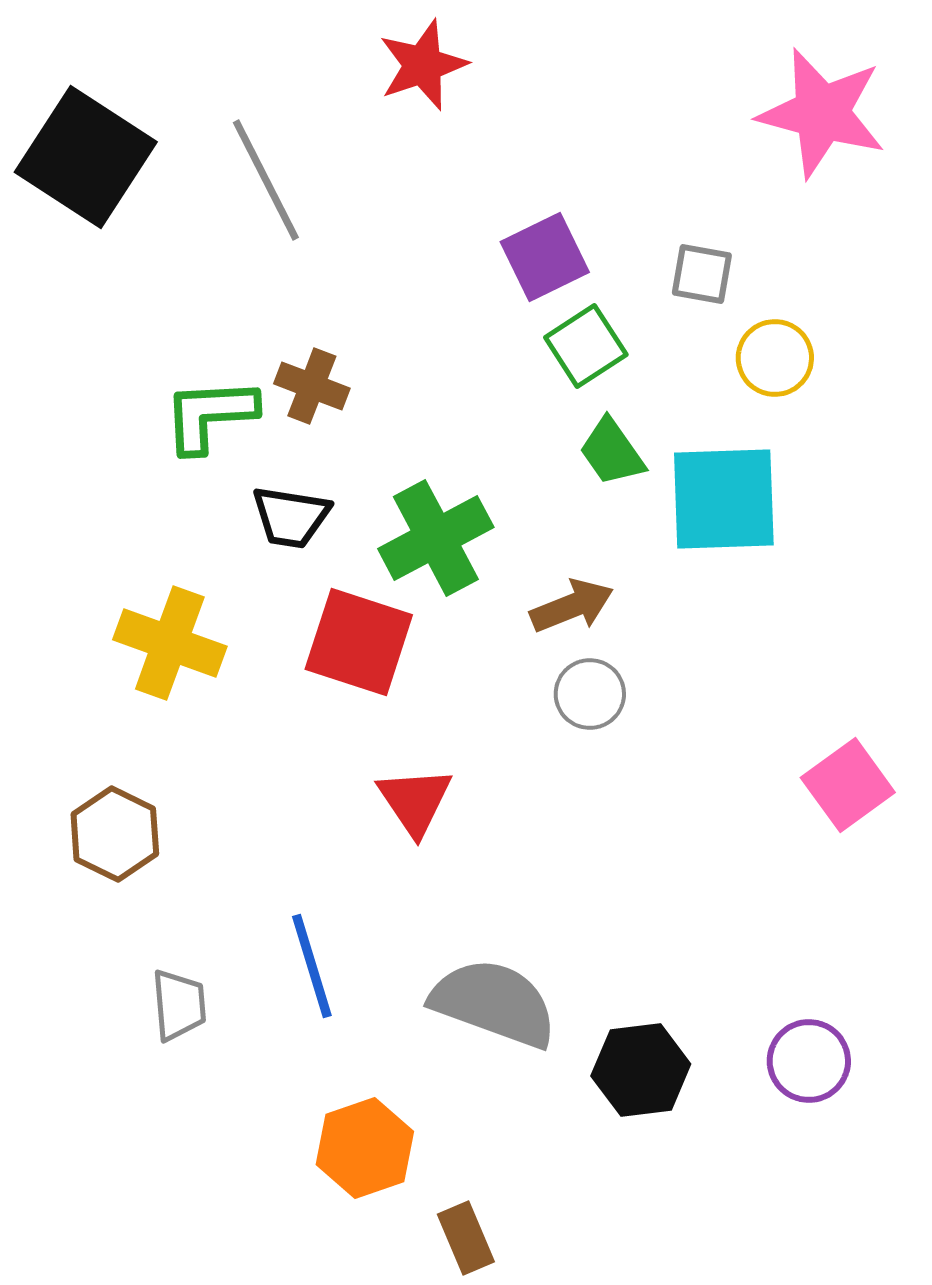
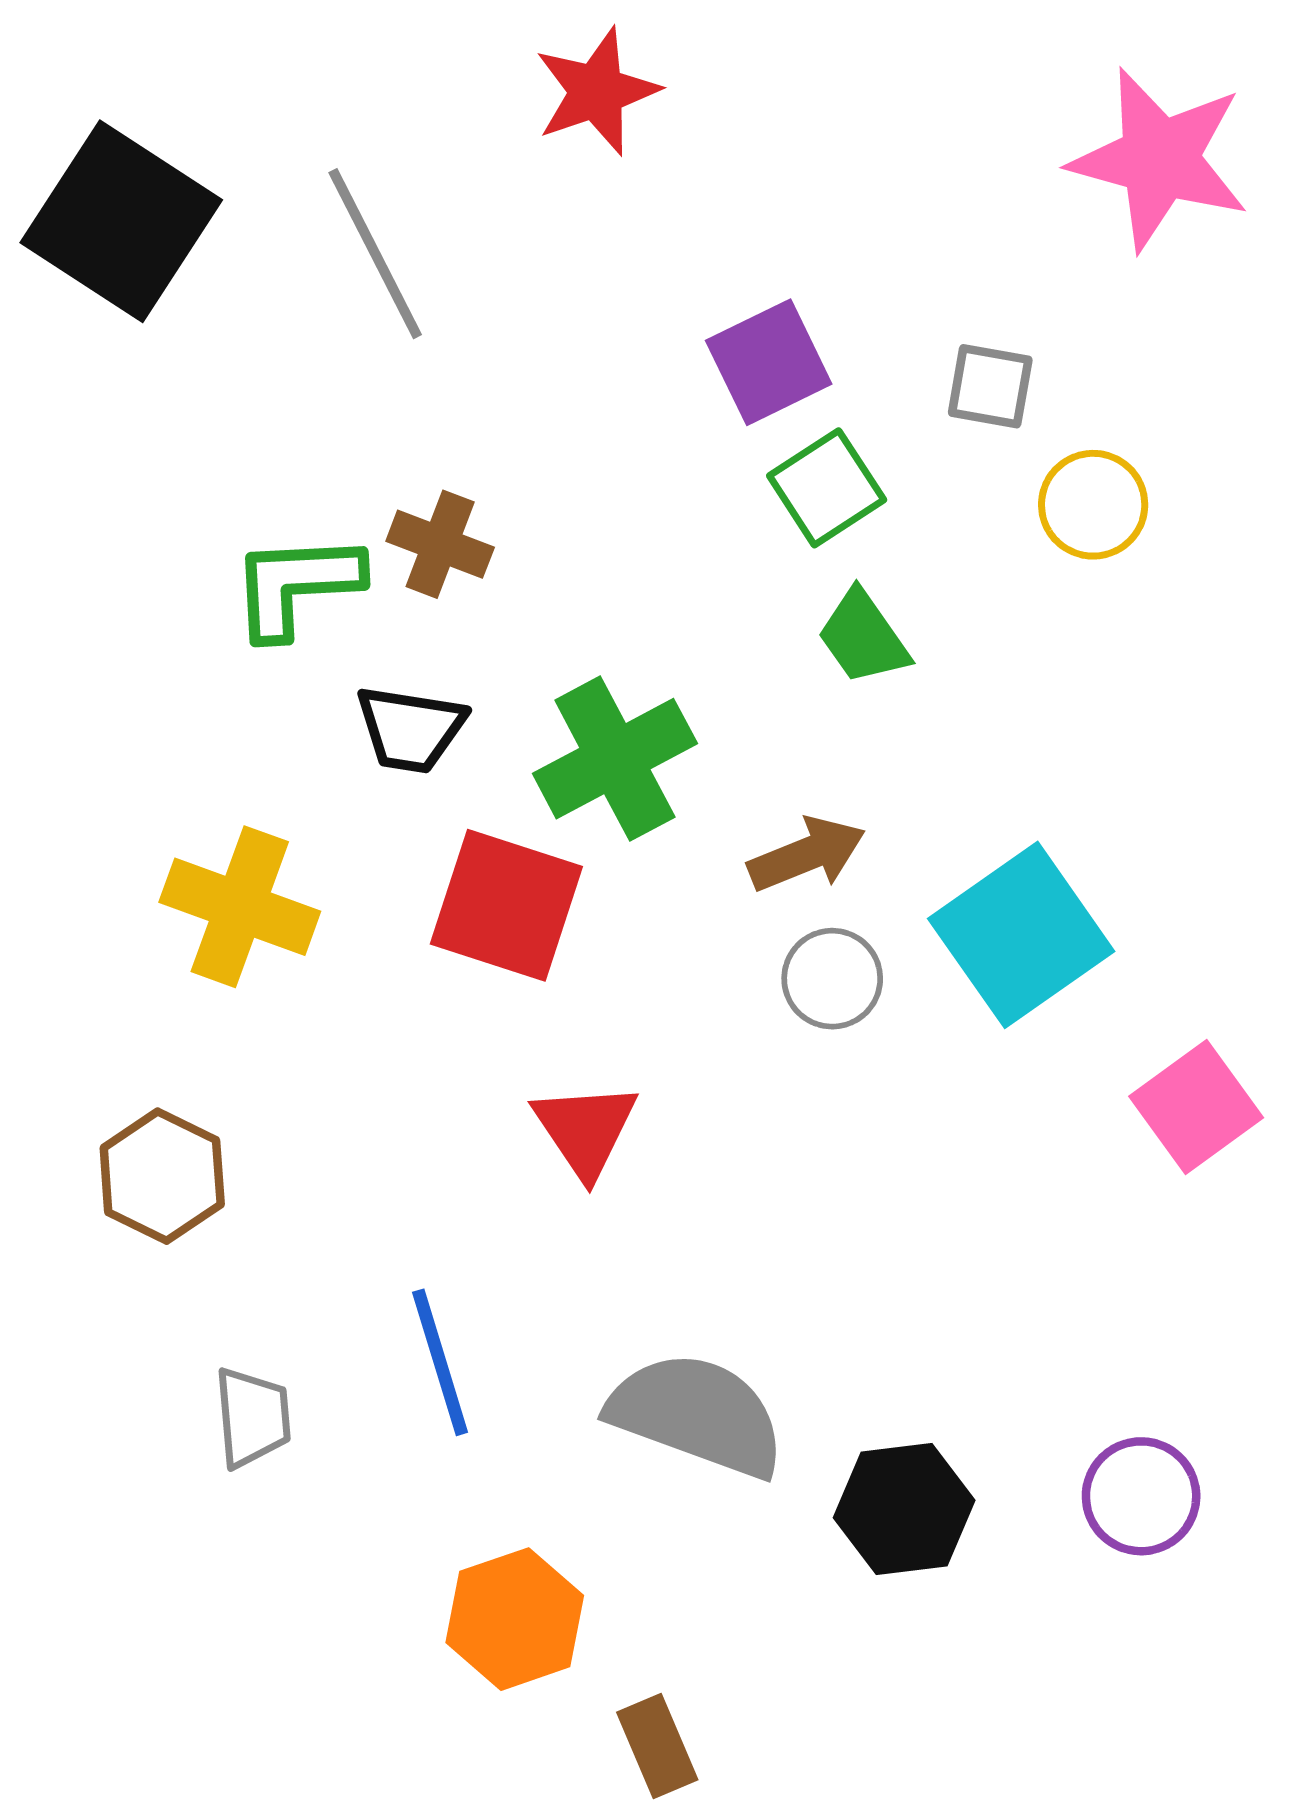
cyan square: (724, 499) -> (1021, 935), moved, turned -33

